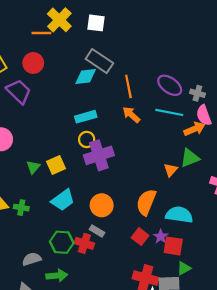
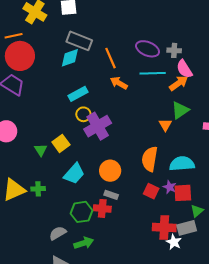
orange line: (41, 33) -> (14, 36), moved
red circle: (33, 63) -> (20, 56), size x1.5

